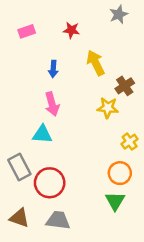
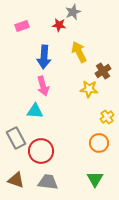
gray star: (119, 14) -> (73, 12), moved
blue arrow: (53, 69) -> (44, 57), size x1.6
green triangle: (115, 201) -> (95, 179), moved

